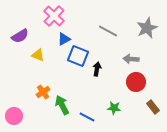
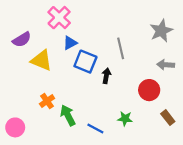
gray line: (108, 31) -> (121, 48), moved, turned 48
yellow triangle: (38, 55) -> (42, 60), size x1.5
gray arrow: (131, 59) -> (166, 65), moved

